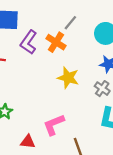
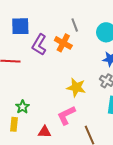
gray line: (70, 23) -> (75, 25), turned -56
yellow star: (68, 78) -> (76, 87), moved

